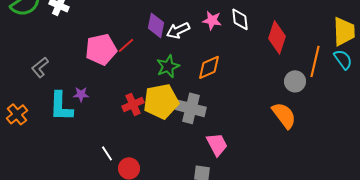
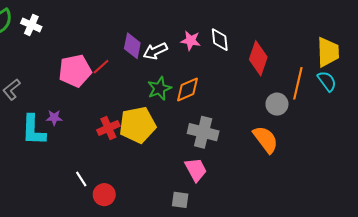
green star: (168, 66) -> (159, 88), moved
gray cross: (191, 108) -> (203, 132), moved

